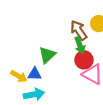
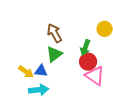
brown arrow: (79, 30) -> (54, 33), moved
green arrow: (80, 45) -> (85, 48), turned 35

